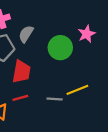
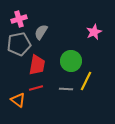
green circle: (60, 48) -> (71, 61), moved
yellow line: (77, 90) -> (86, 81), turned -42

